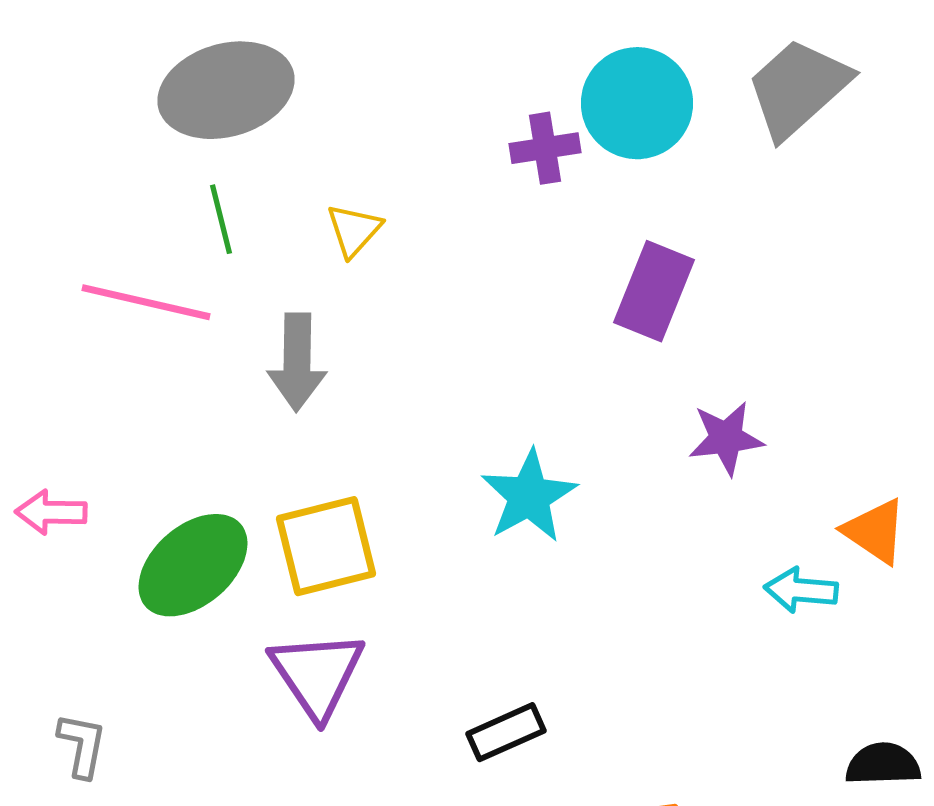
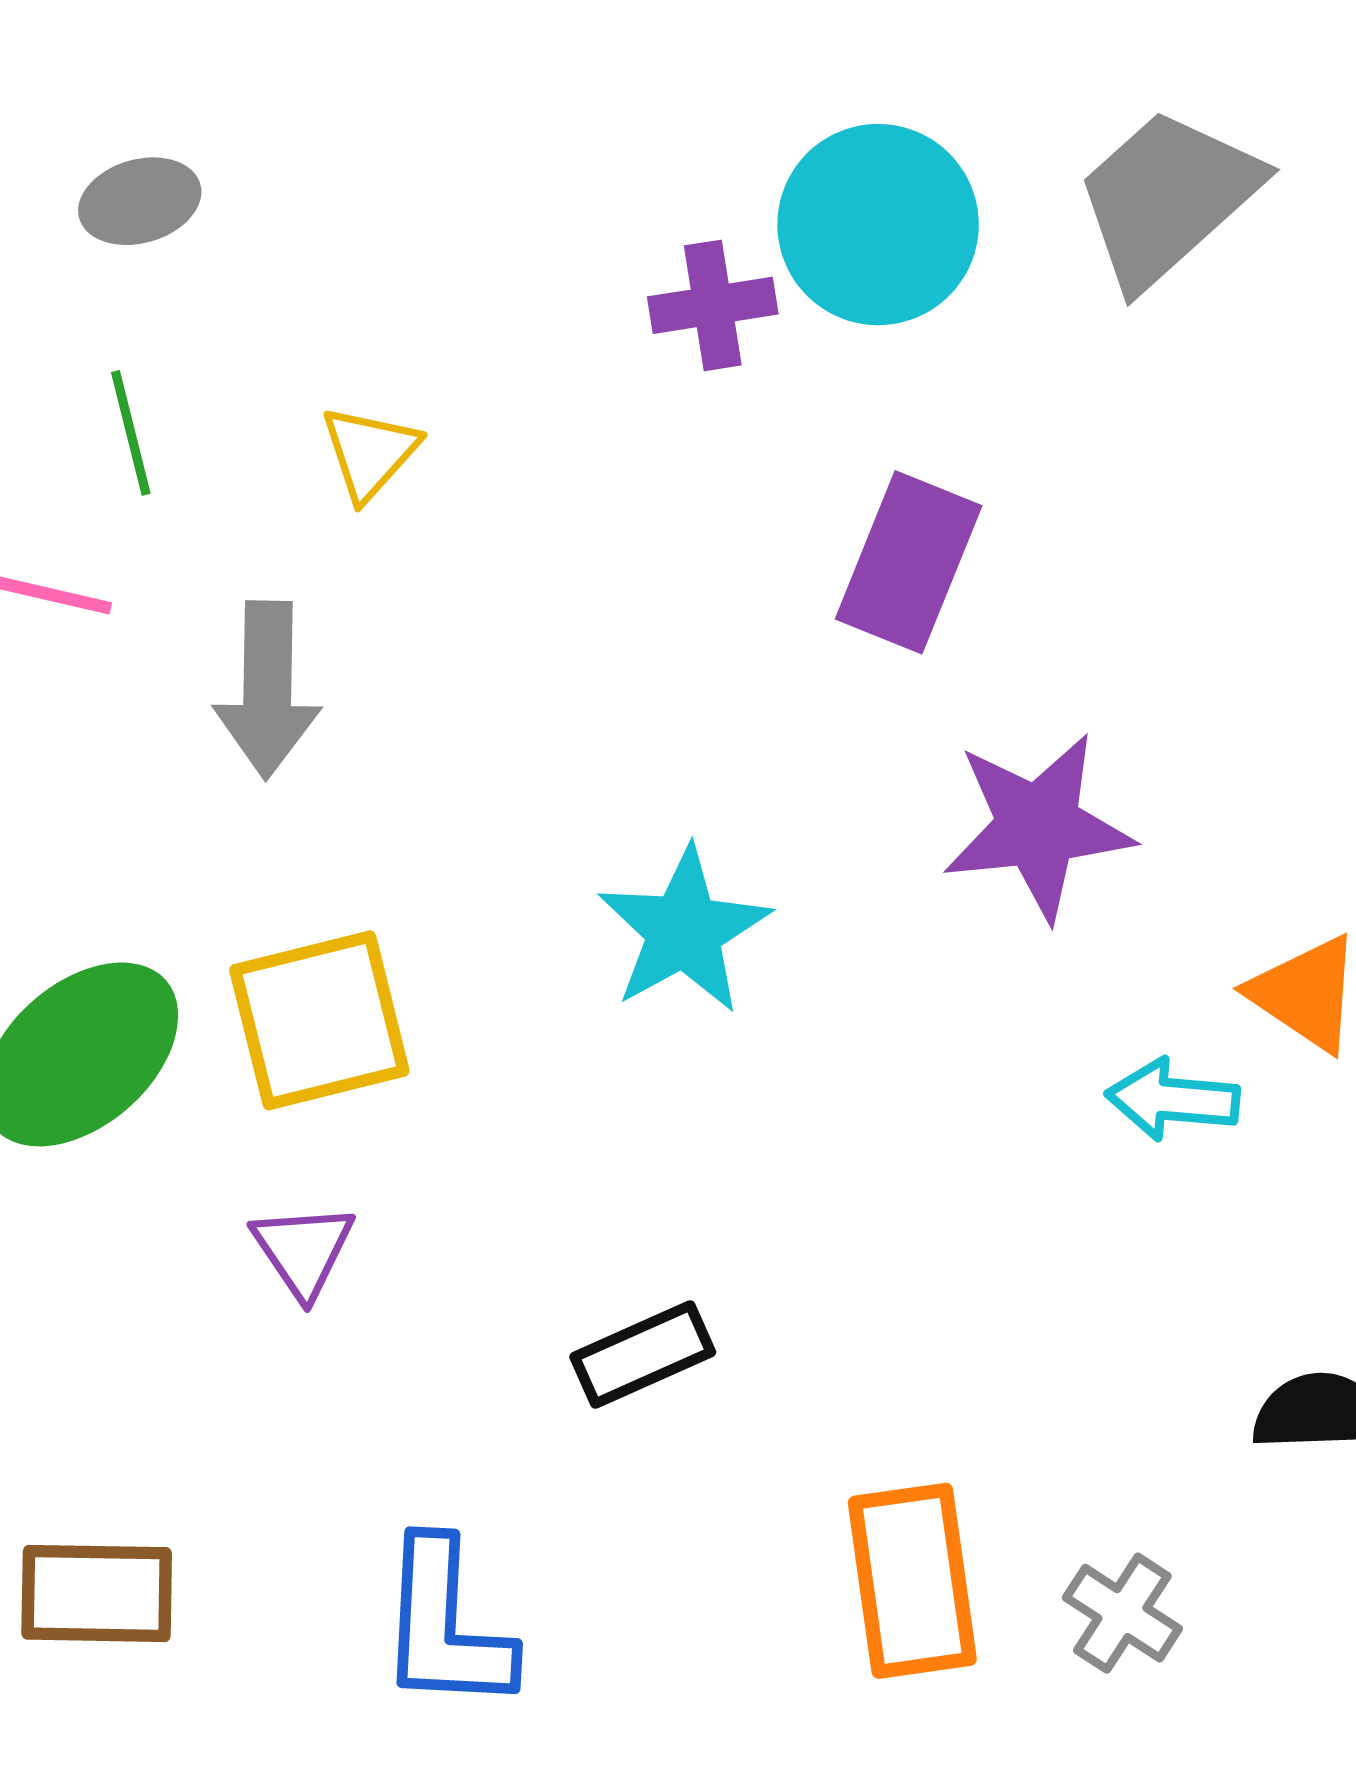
gray ellipse: (226, 90) -> (140, 201), size x0.5
purple star: (726, 438) -> (1038, 826), size x1.4
purple triangle: (317, 674) -> (303, 1250), size x0.6

